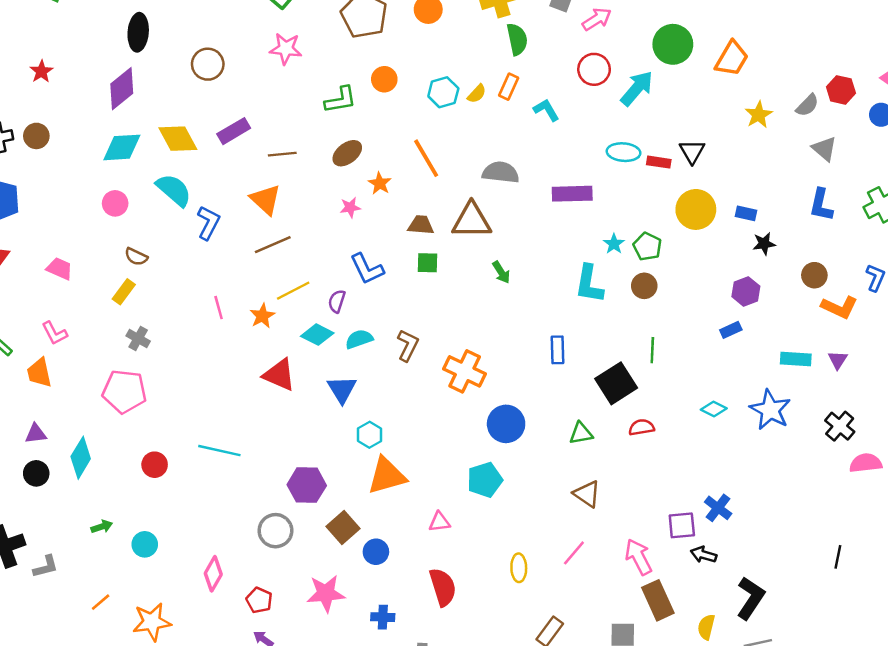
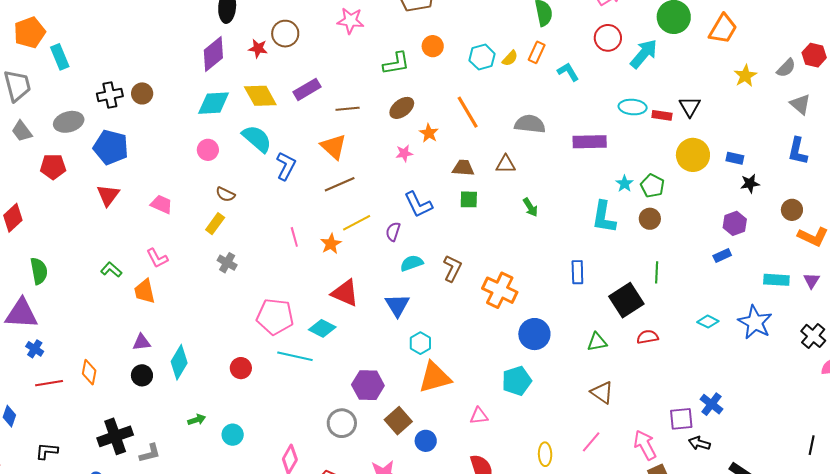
red star: (41, 71) -> (258, 48), moved, turned -30
brown triangle: (472, 221) -> (506, 164), size x0.6
cyan diamond: (317, 335) -> (322, 328), moved
pink pentagon: (124, 391) -> (275, 317), moved

